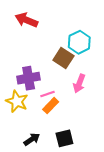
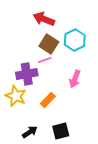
red arrow: (26, 20) -> (44, 19), moved
brown square: (63, 58) -> (49, 44), moved
pink line: (48, 94) -> (45, 60), moved

